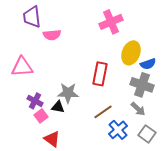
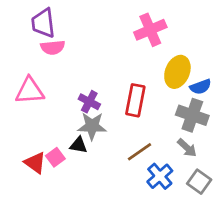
pink semicircle: (52, 35) -> (53, 47), moved
purple cross: (35, 101) -> (89, 102), moved
red triangle: (52, 139) -> (35, 163), moved

